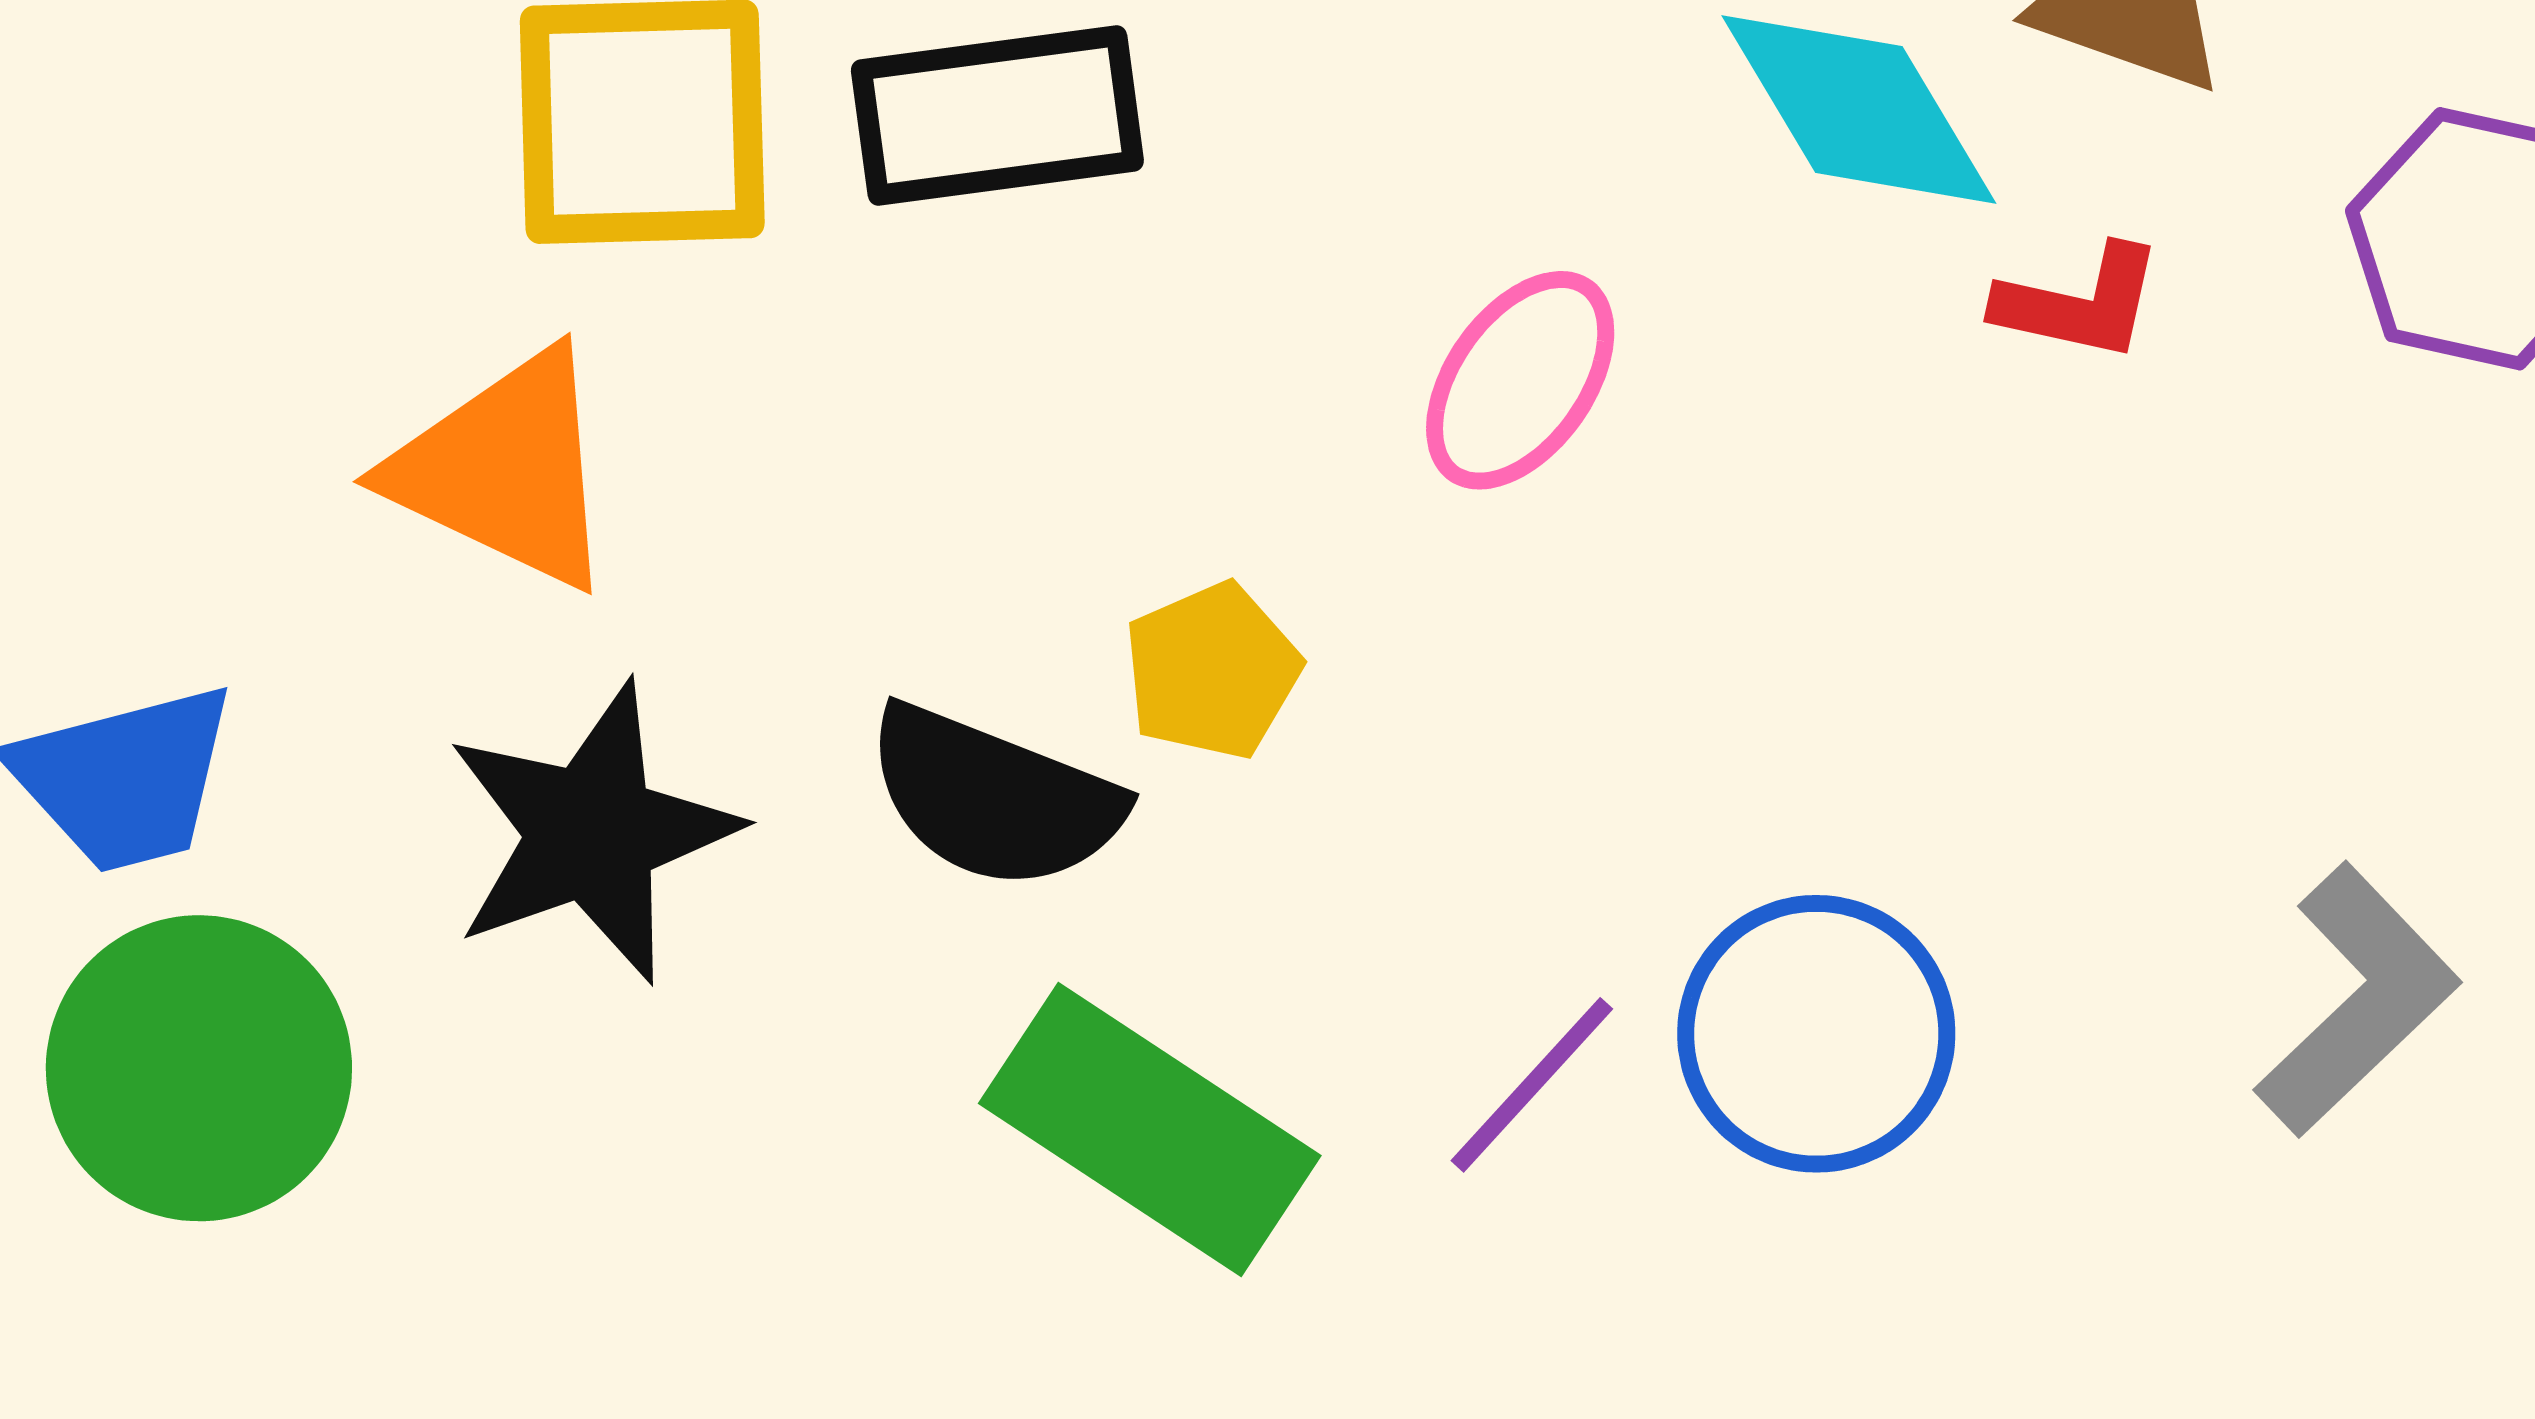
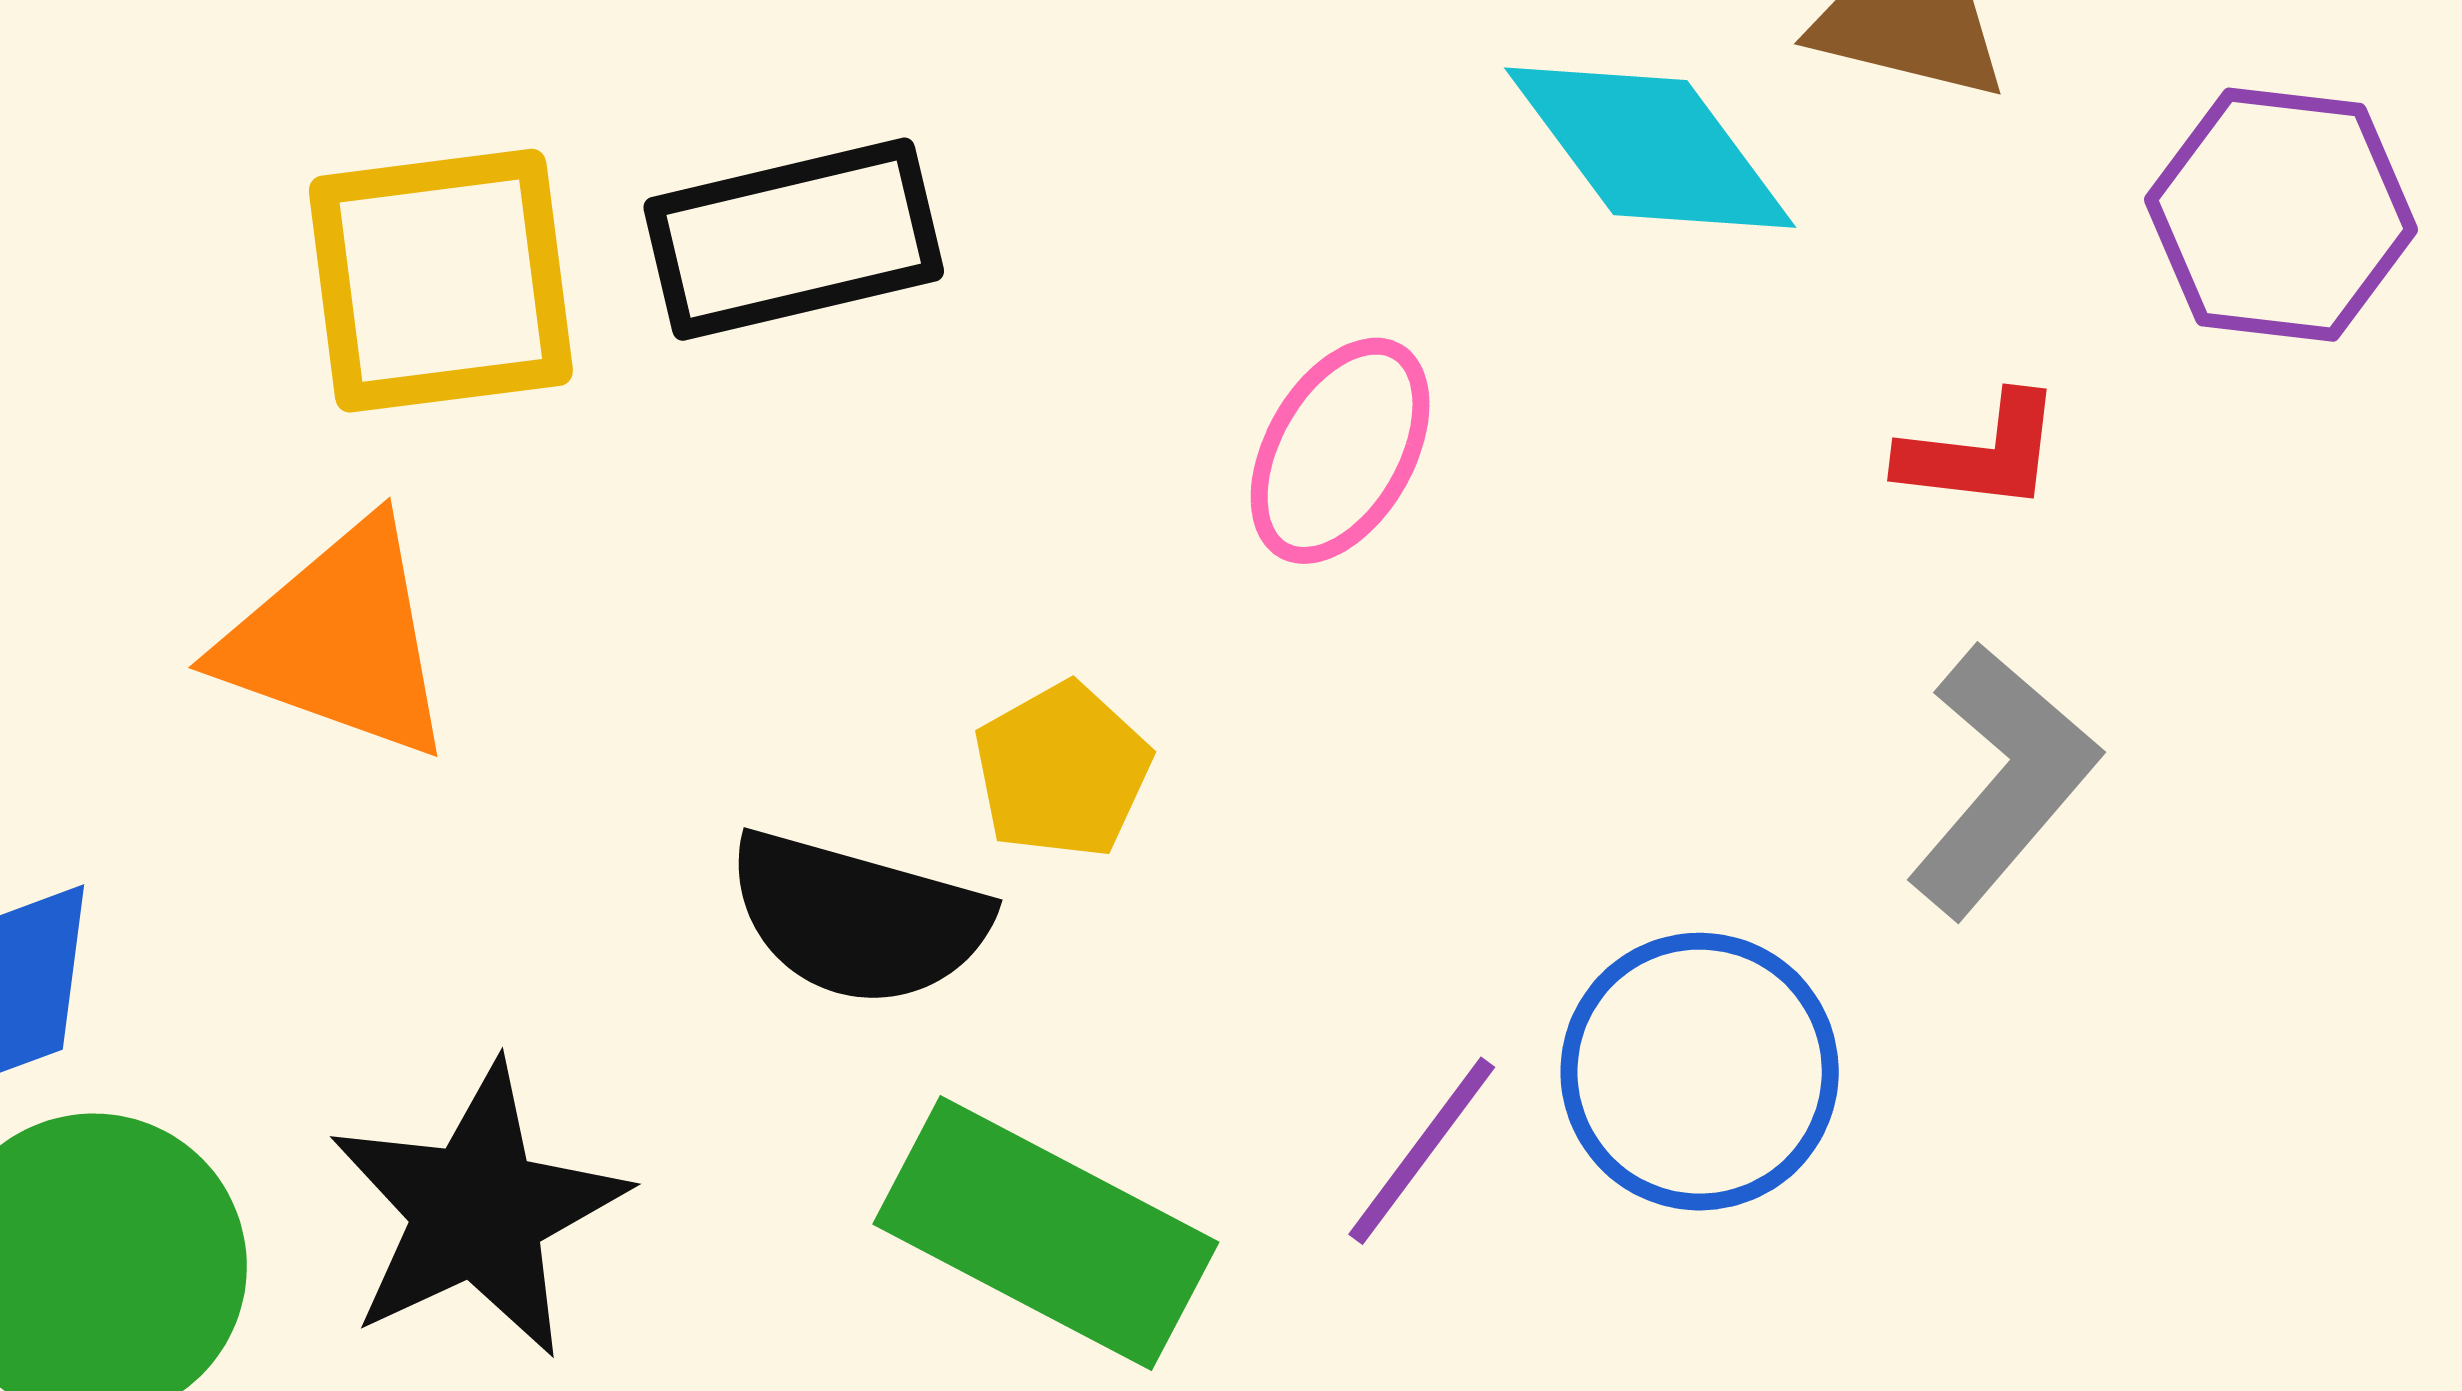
red L-shape: (2079, 303) -> (1981, 453), moved
black star: (592, 833) -> (478, 1211), moved
gray L-shape: (2357, 1000) -> (2003, 780), moved

